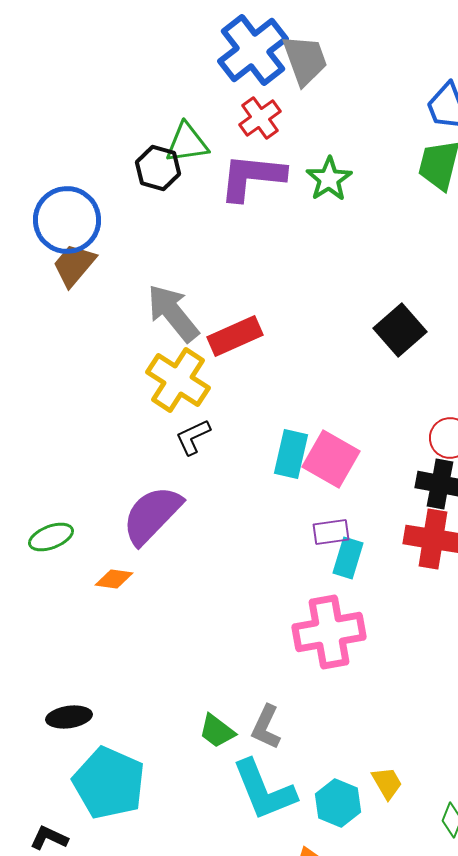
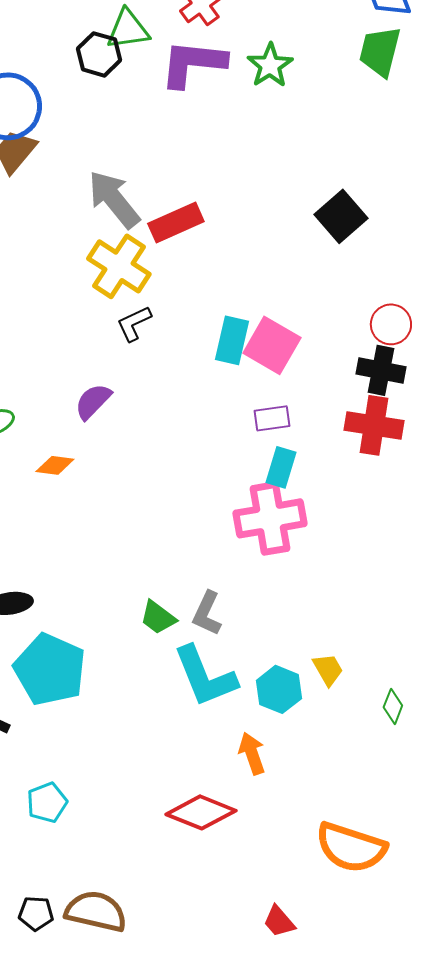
purple semicircle: (152, 515) -> (93, 401), size x0.6
cyan rectangle: (348, 558) -> (281, 467), moved

